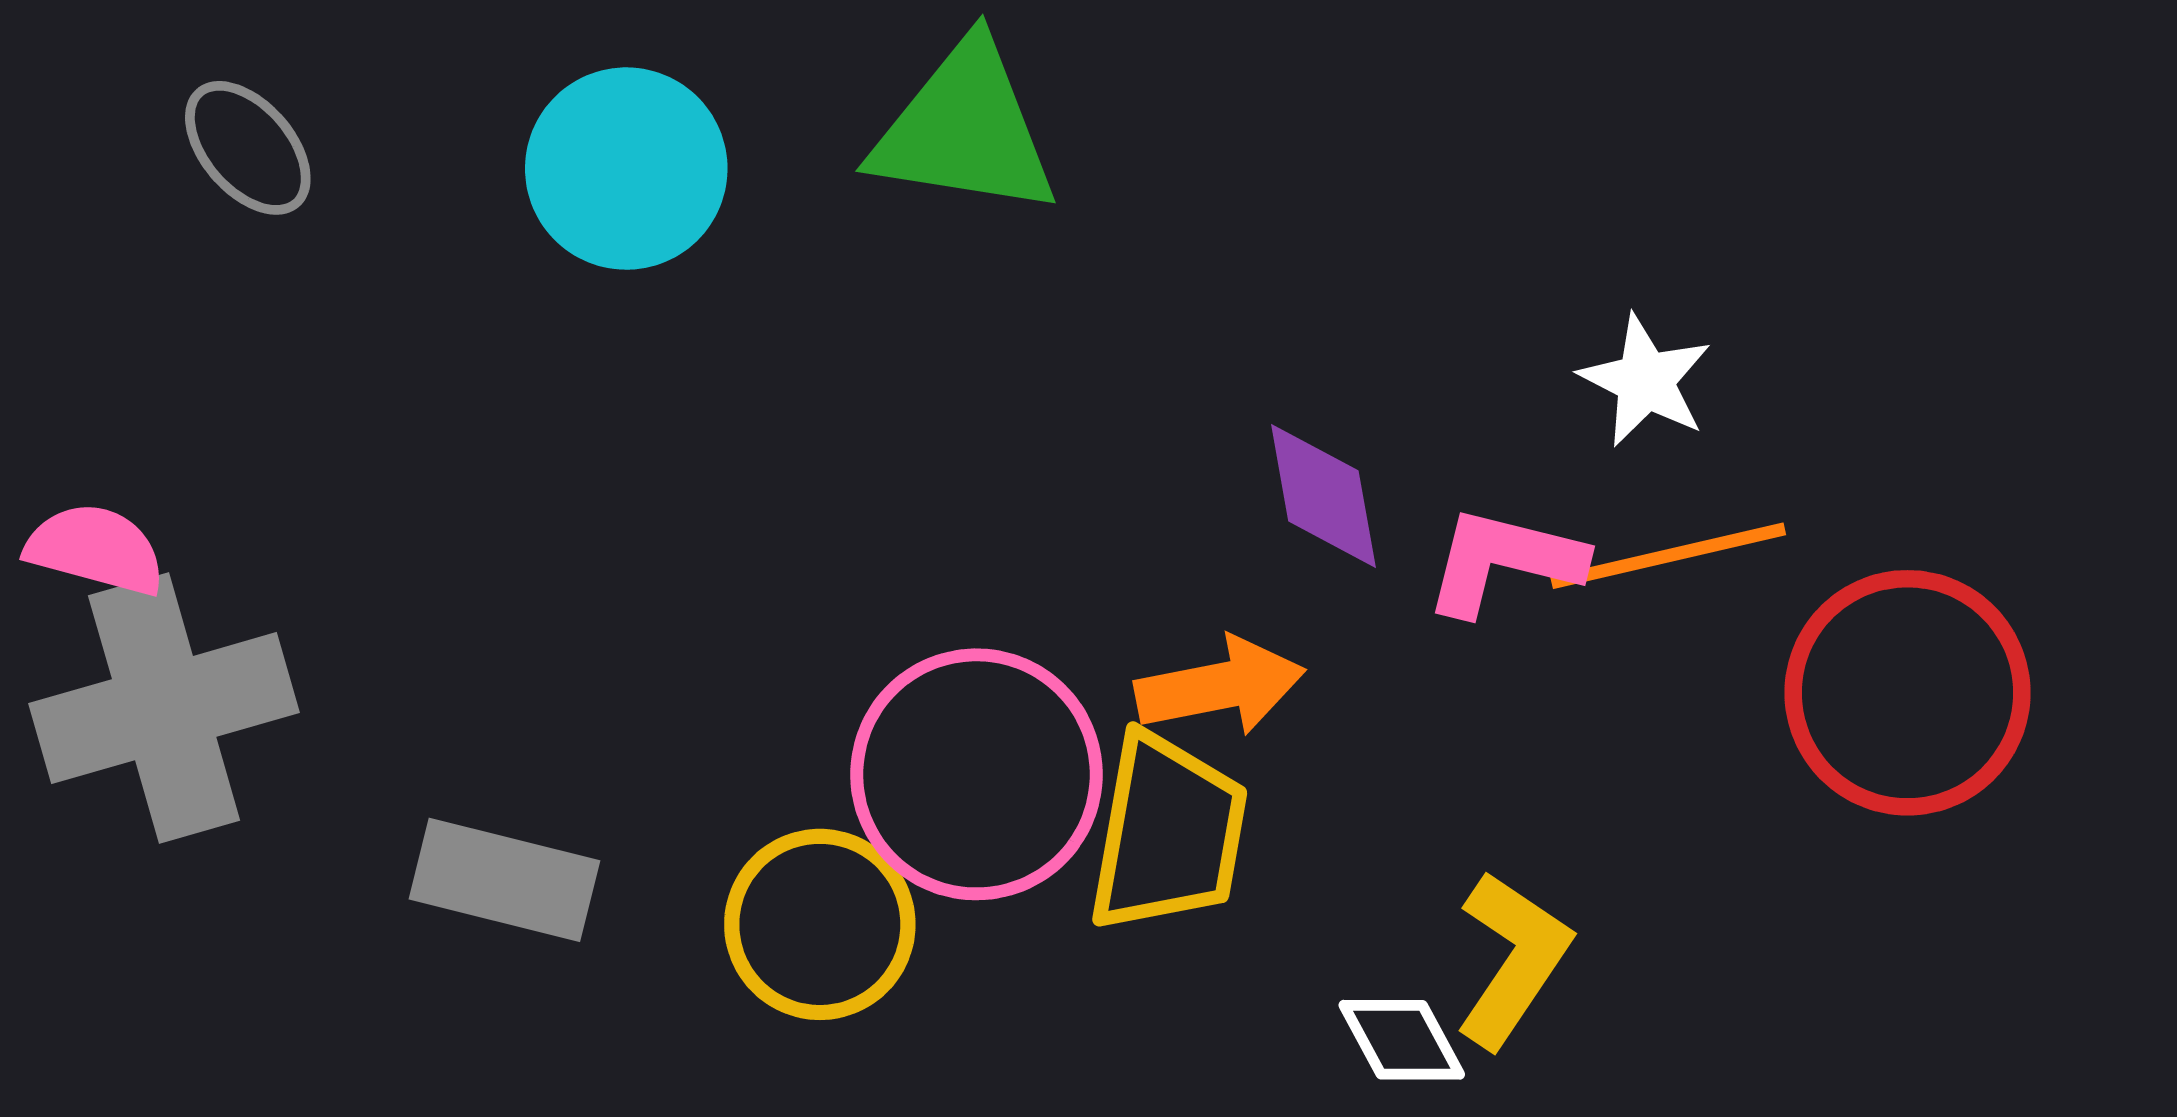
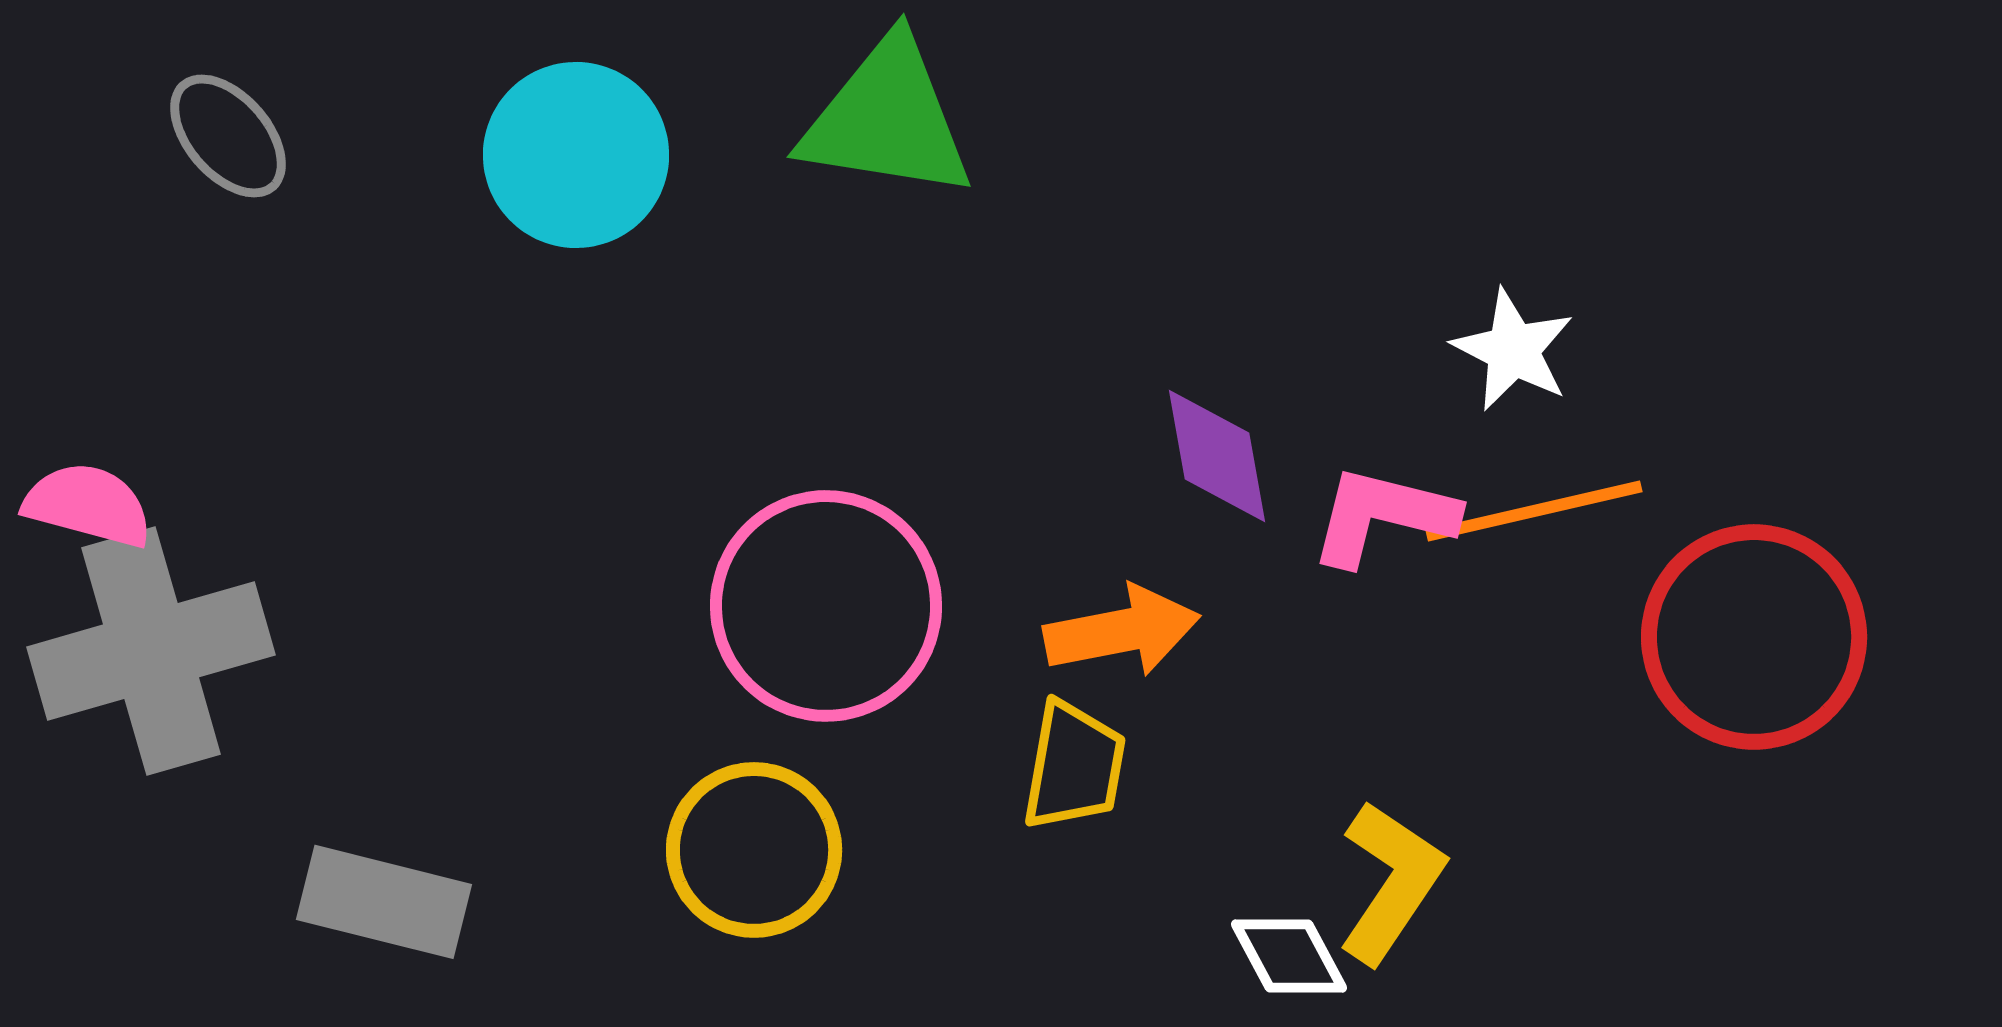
pink circle: (976, 774) -> (826, 606), moved
yellow trapezoid: (1168, 833) -> (1074, 766), size x0.7
gray rectangle: (504, 880) -> (384, 902), moved

